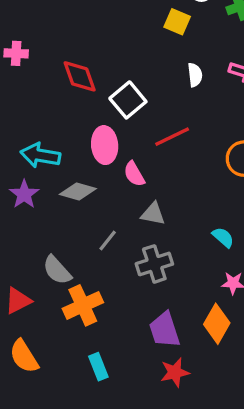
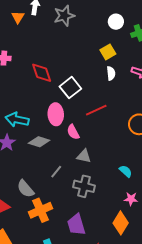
yellow square: (177, 22) -> (108, 52), moved, turned 35
gray cross: (154, 264) -> (84, 186), turned 30
purple trapezoid: (165, 330) -> (76, 225), moved

